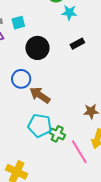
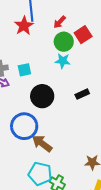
cyan star: (69, 13) -> (63, 61), moved
blue circle: (21, 79) -> (24, 126), size x1.4

